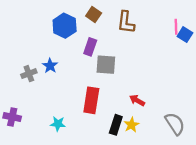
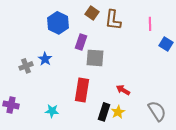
brown square: (94, 14) -> (92, 13), moved
pink line: (176, 27) -> (150, 24), moved
blue square: (185, 35) -> (166, 44), moved

